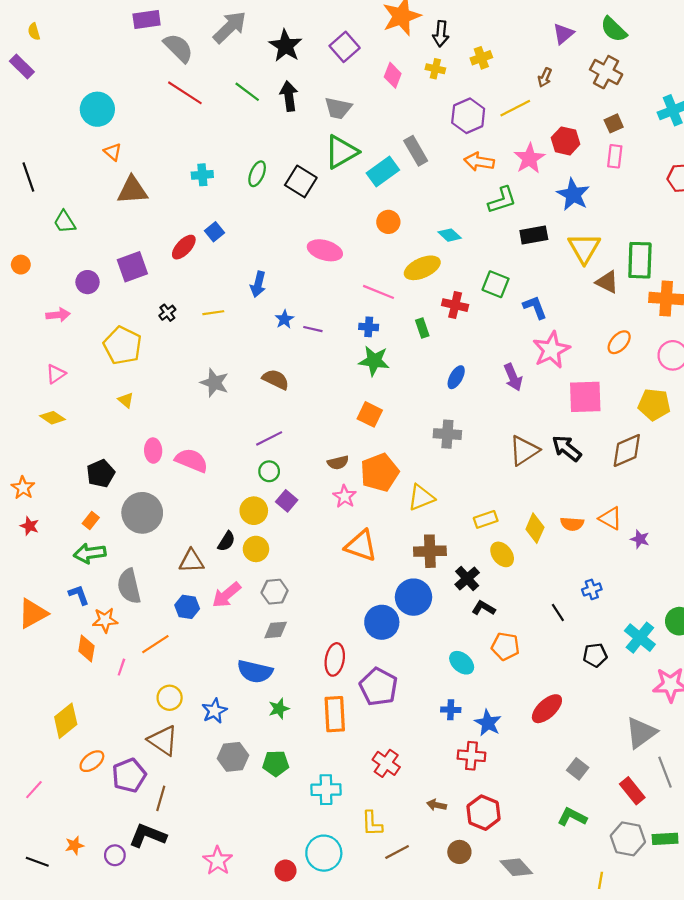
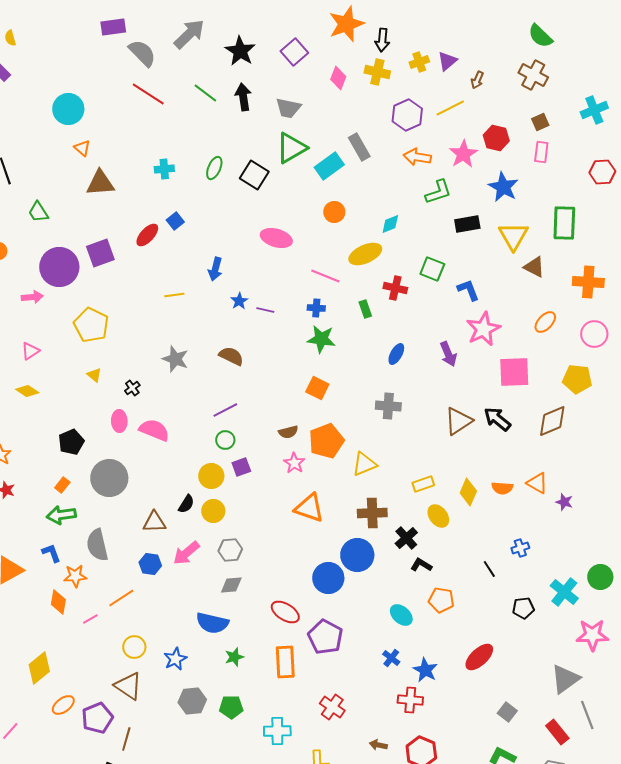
purple triangle: (563, 34) -> (447, 61), moved
yellow cross: (435, 69) -> (377, 72), size x1.4
cyan diamond: (450, 235) -> (390, 224), turned -65
green rectangle: (640, 260) -> (564, 223), moved
purple circle: (88, 282) -> (59, 267), size x1.8
black cross: (167, 313) -> (132, 388), moved
purple square: (287, 501) -> (241, 467), turned 30
red ellipse: (335, 659) -> (285, 612), turned -68
pink line: (121, 667) -> (90, 619), turned 42
blue cross: (451, 710) -> (391, 658), turned 36

